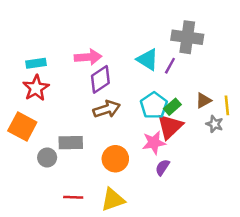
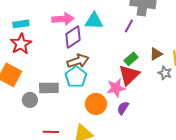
cyan triangle: (148, 60) -> (94, 21), moved, turned -30
cyan pentagon: (154, 105) -> (76, 77), moved
orange circle: (115, 159) -> (96, 104), moved

